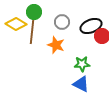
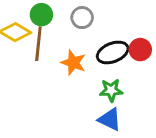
gray circle: (62, 22) -> (82, 18), moved
black ellipse: (91, 26) -> (113, 52), moved

